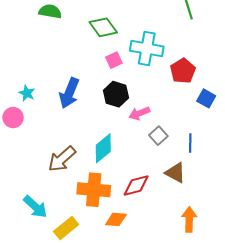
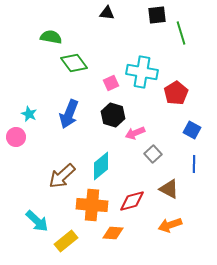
green diamond: (103, 27) -> (74, 63), moved
blue square: (206, 98) -> (192, 130), moved
blue line: (190, 143) -> (194, 164), moved
orange arrow: (189, 219) -> (170, 225), moved, turned -110

